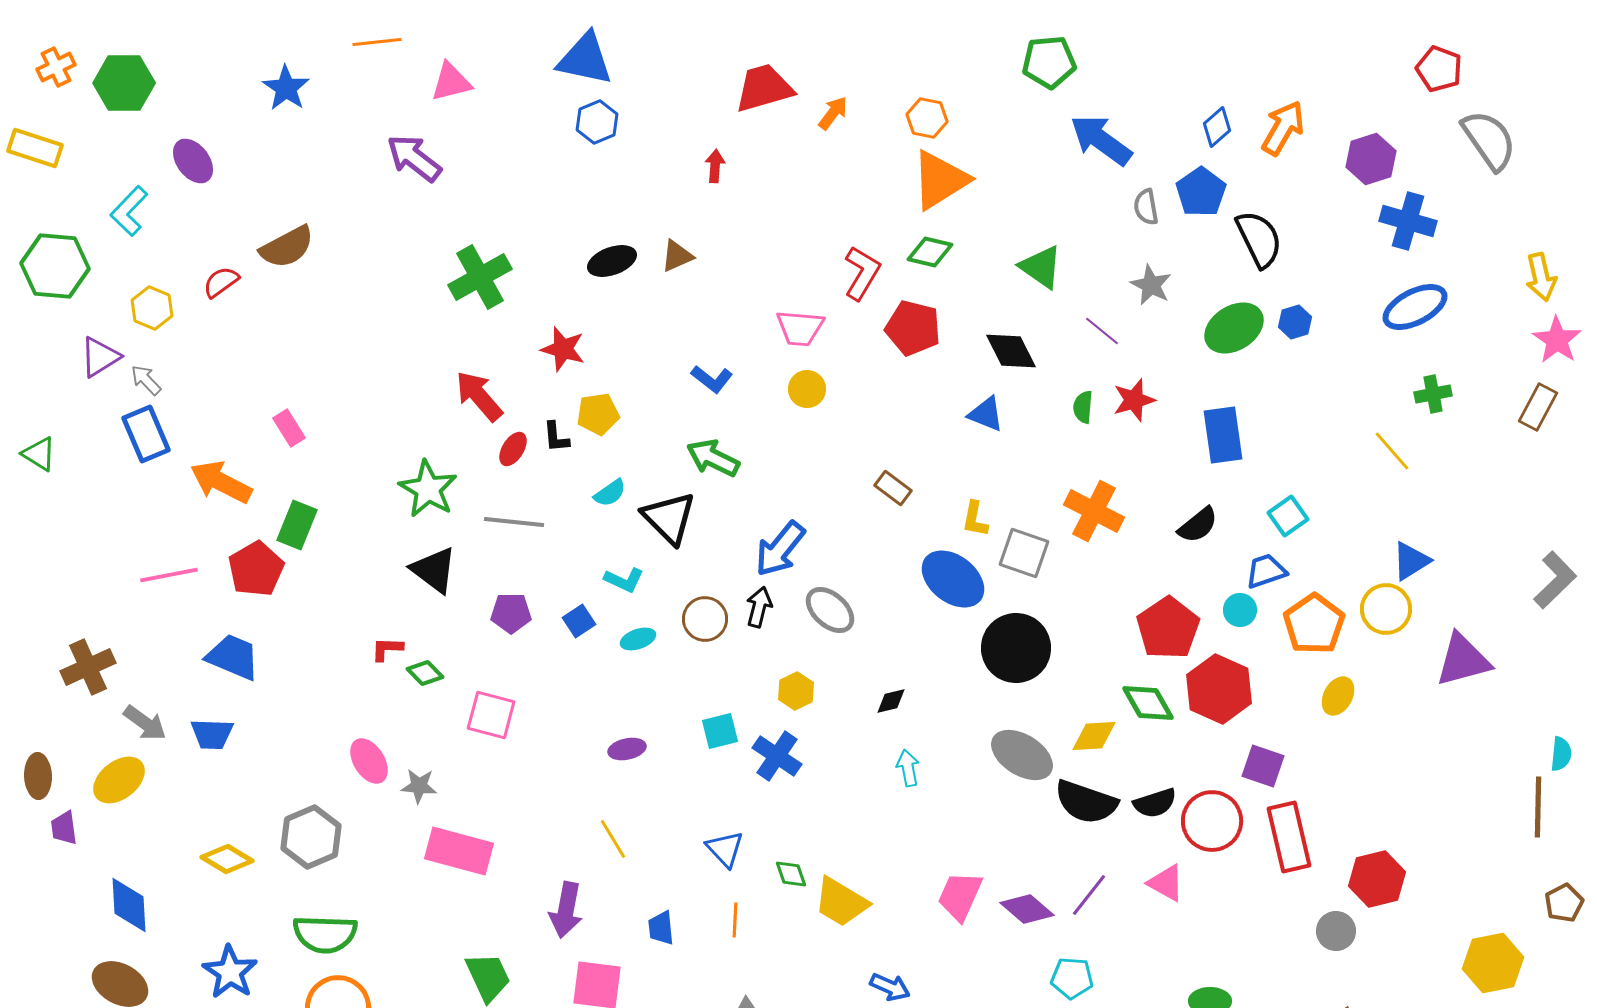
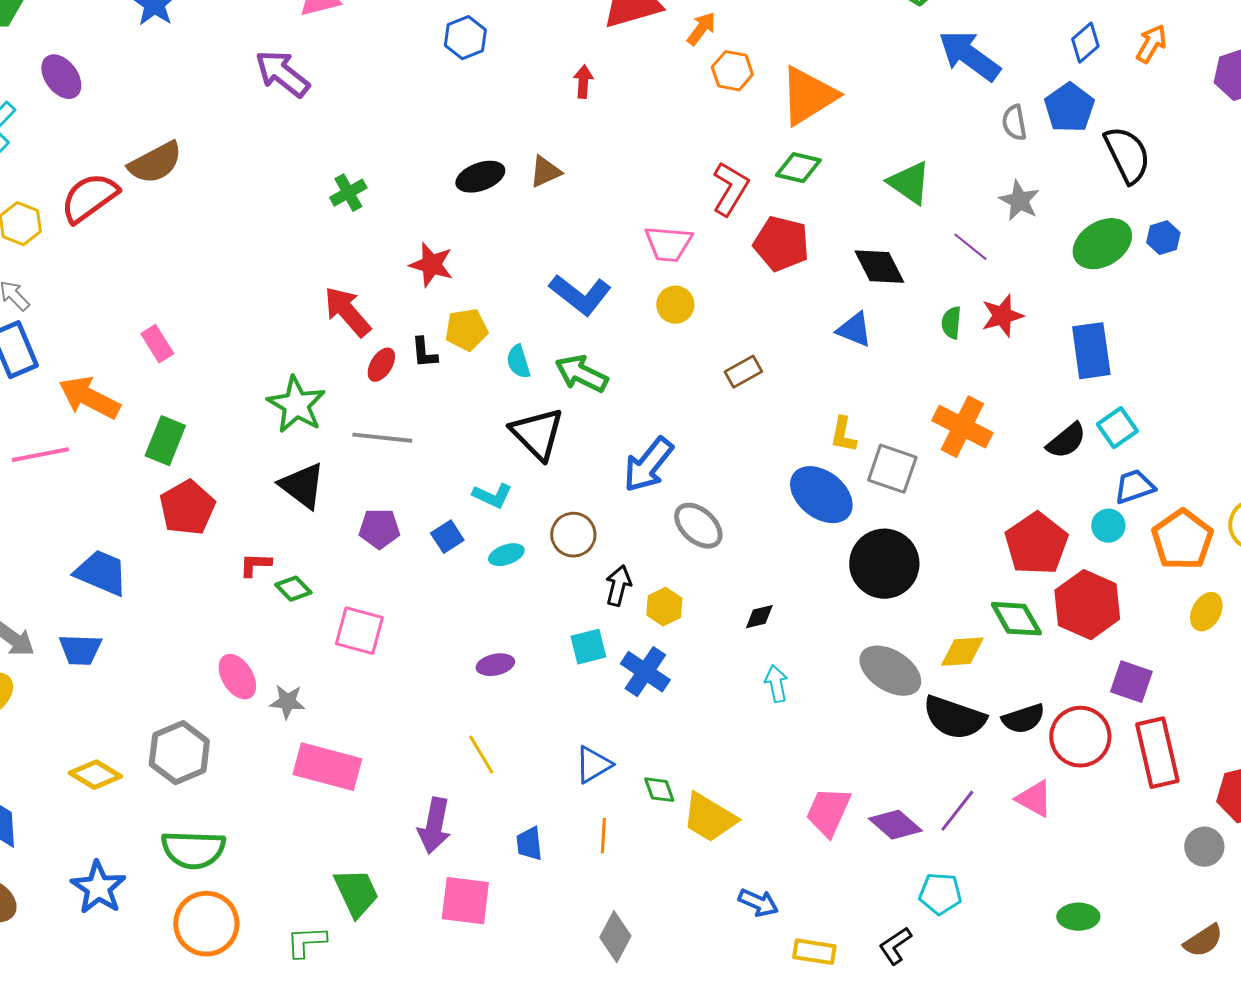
orange hexagon: (927, 118) -> (732, 71), moved
orange arrow: (1283, 128) -> (1151, 44), size x0.7
green cross: (480, 277) -> (348, 193), size x0.6
red semicircle: (221, 282) -> (89, 198), size x1.6
blue L-shape: (712, 379) -> (580, 295), size x1.5
brown rectangle: (893, 488) -> (743, 372), moved, turned -66
cyan semicircle: (610, 493) -> (518, 362), moved, turned 108
cyan square: (1288, 516) -> (1117, 428), moved
red pentagon: (256, 569) -> (187, 508), moved
pink line: (169, 575) -> (40, 455), moved
black arrow: (759, 607) -> (618, 586), moved
blue triangle: (725, 849) -> (593, 765), turned 42

